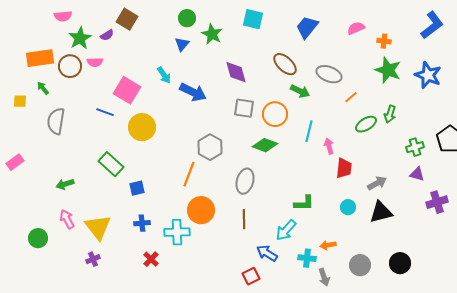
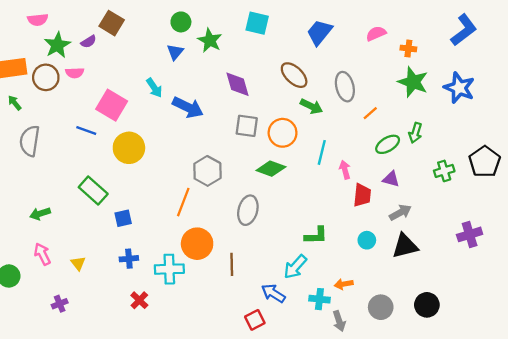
gray ellipse: (329, 74) -> (345, 87), turned 55
purple triangle: (417, 174) -> (391, 179), moved
brown line: (244, 219) -> (232, 264), moved
yellow triangle: (98, 227) -> (78, 263), size x0.5
purple cross: (93, 259) -> (60, 304), moved

